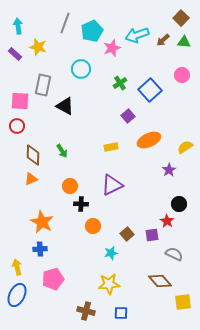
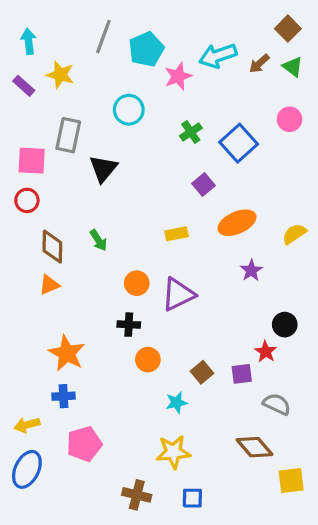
green triangle: (184, 42) -> (293, 67), turned 32
black triangle: (65, 106) -> (103, 169), turned 42
purple star: (169, 170) -> (251, 270), moved
orange circle: (70, 186) -> (137, 283), moved
yellow arrow: (17, 267) -> (27, 425), turned -91

